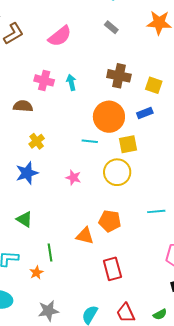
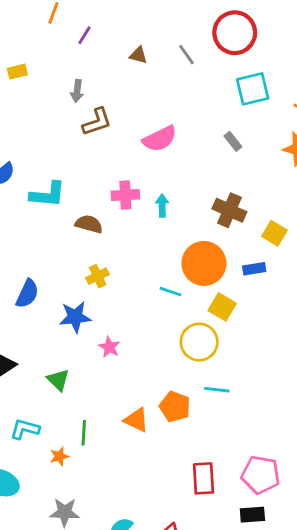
pink cross: (44, 80) -> (125, 195), turned -30
yellow square: (128, 144) -> (222, 307), turned 30
pink star: (73, 178) -> (109, 347), moved
cyan line: (156, 211) -> (217, 390), moved
red rectangle: (112, 269) -> (204, 478), moved

